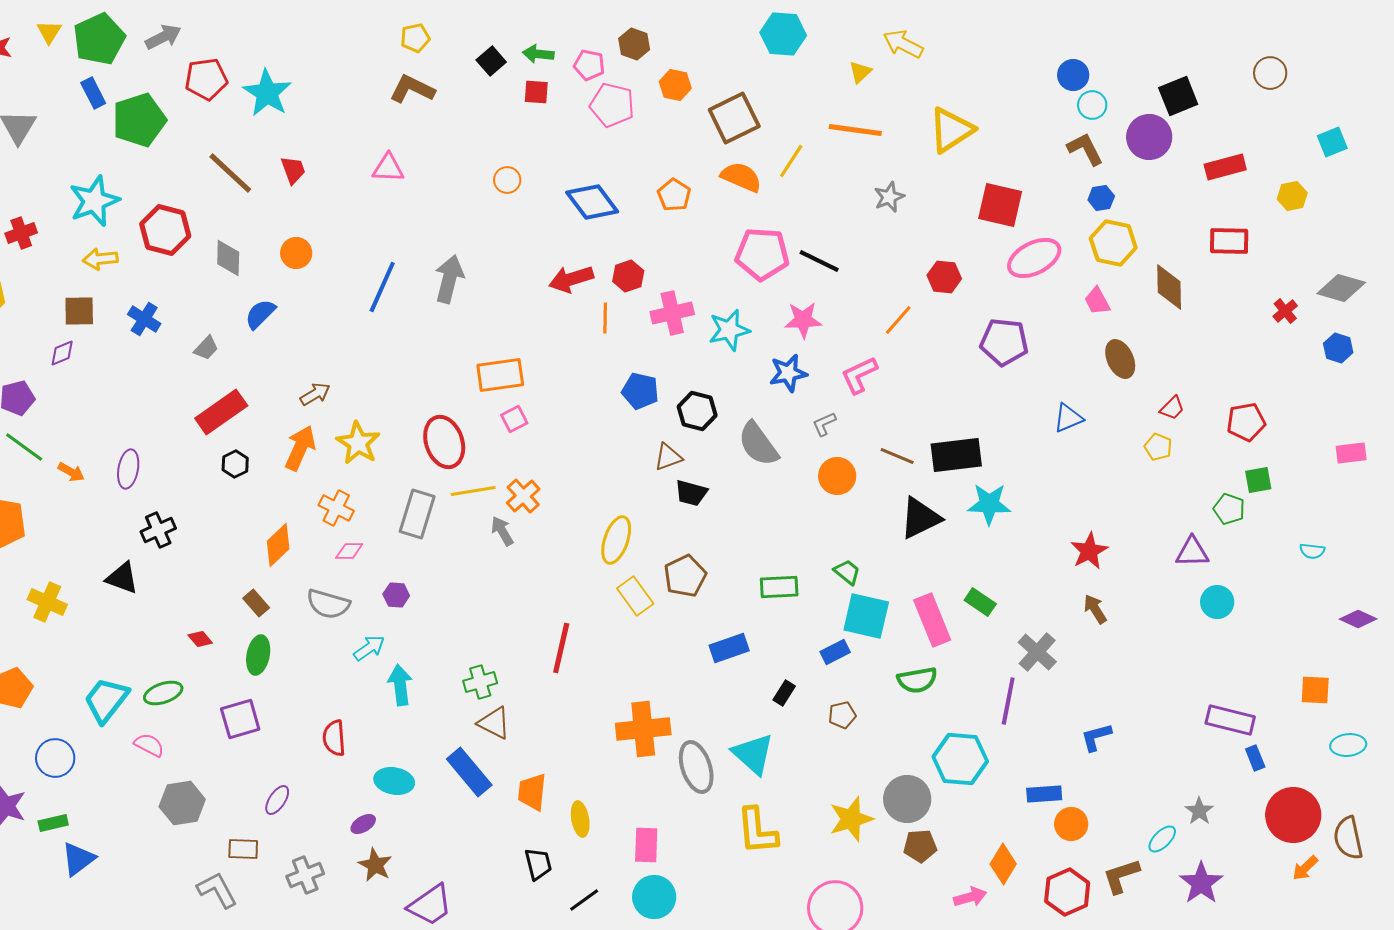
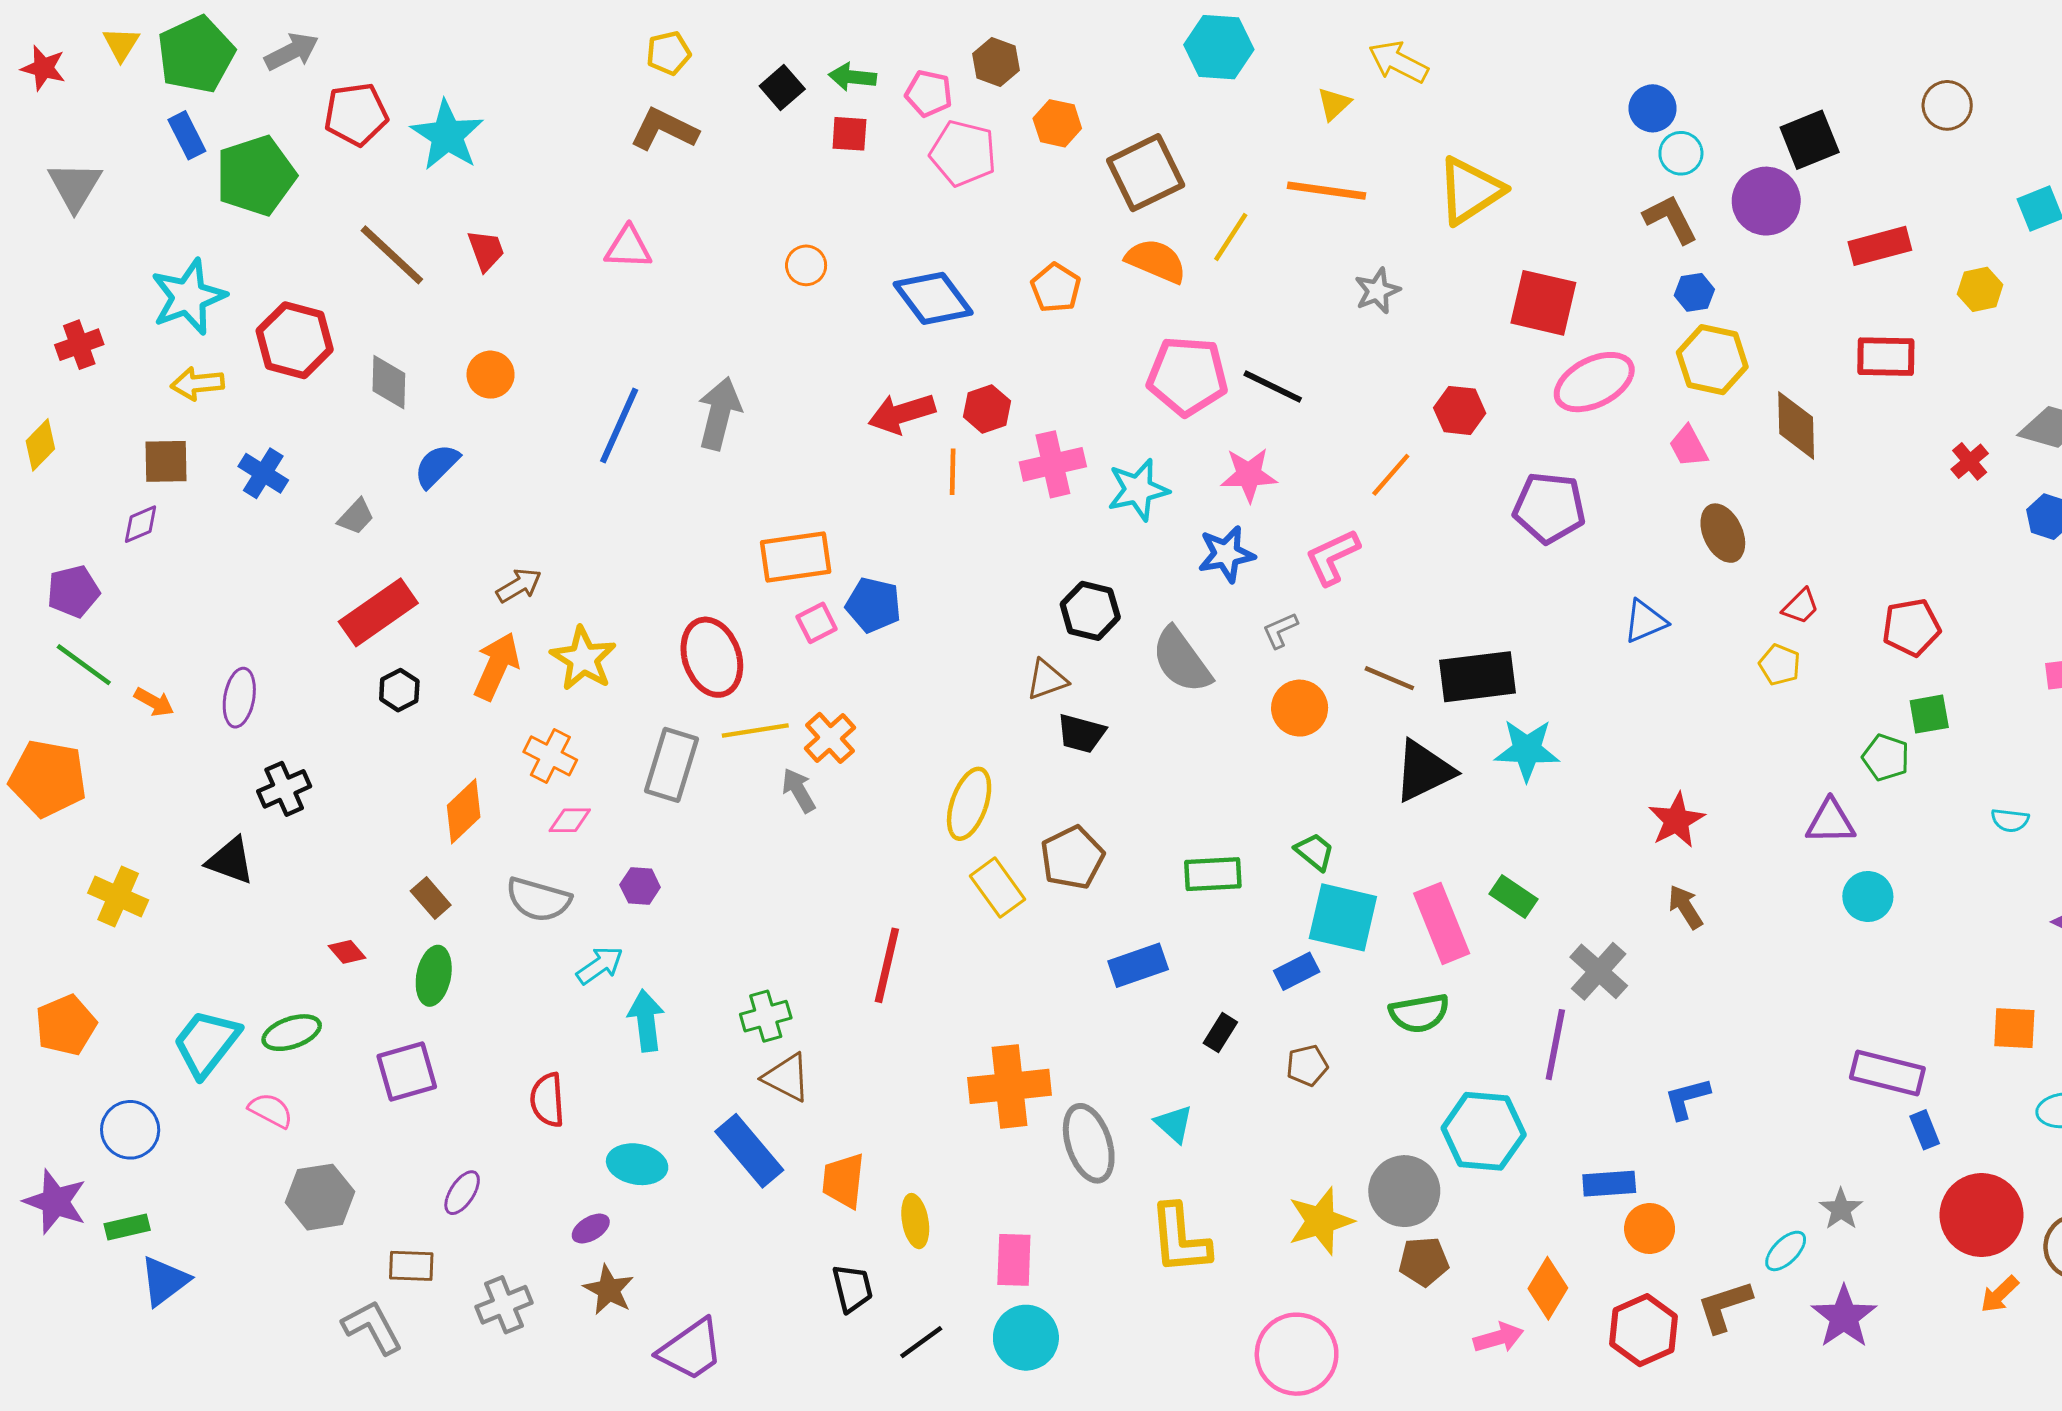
blue pentagon: (640, 391) -> (873, 605), moved
cyan triangle: (753, 754) -> (1174, 1124), size x0.6

